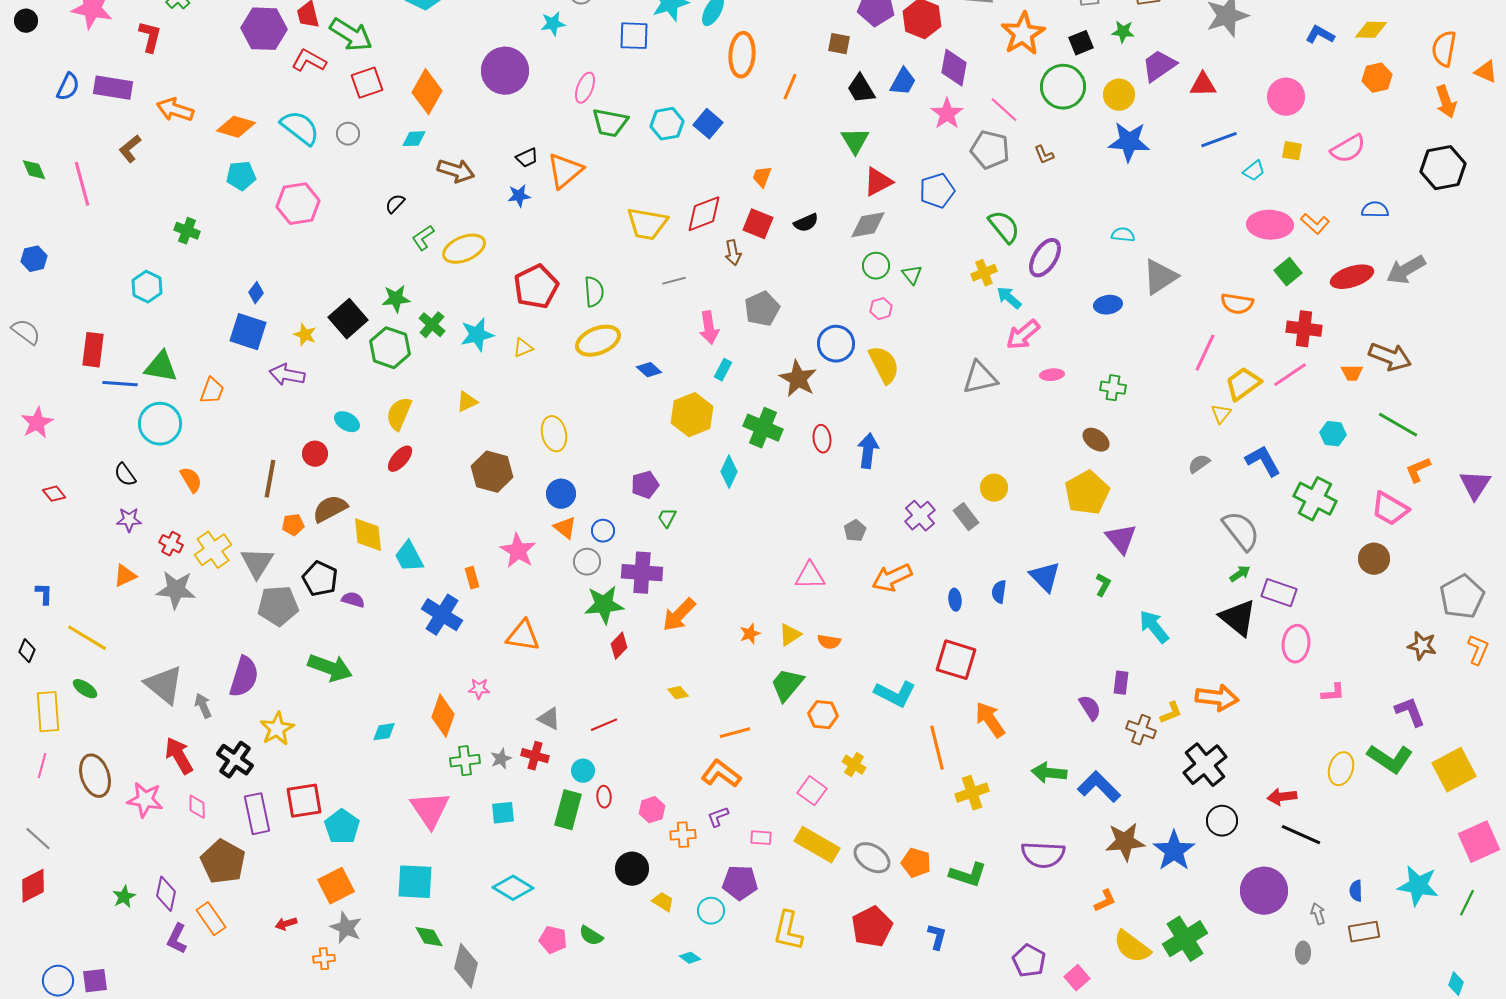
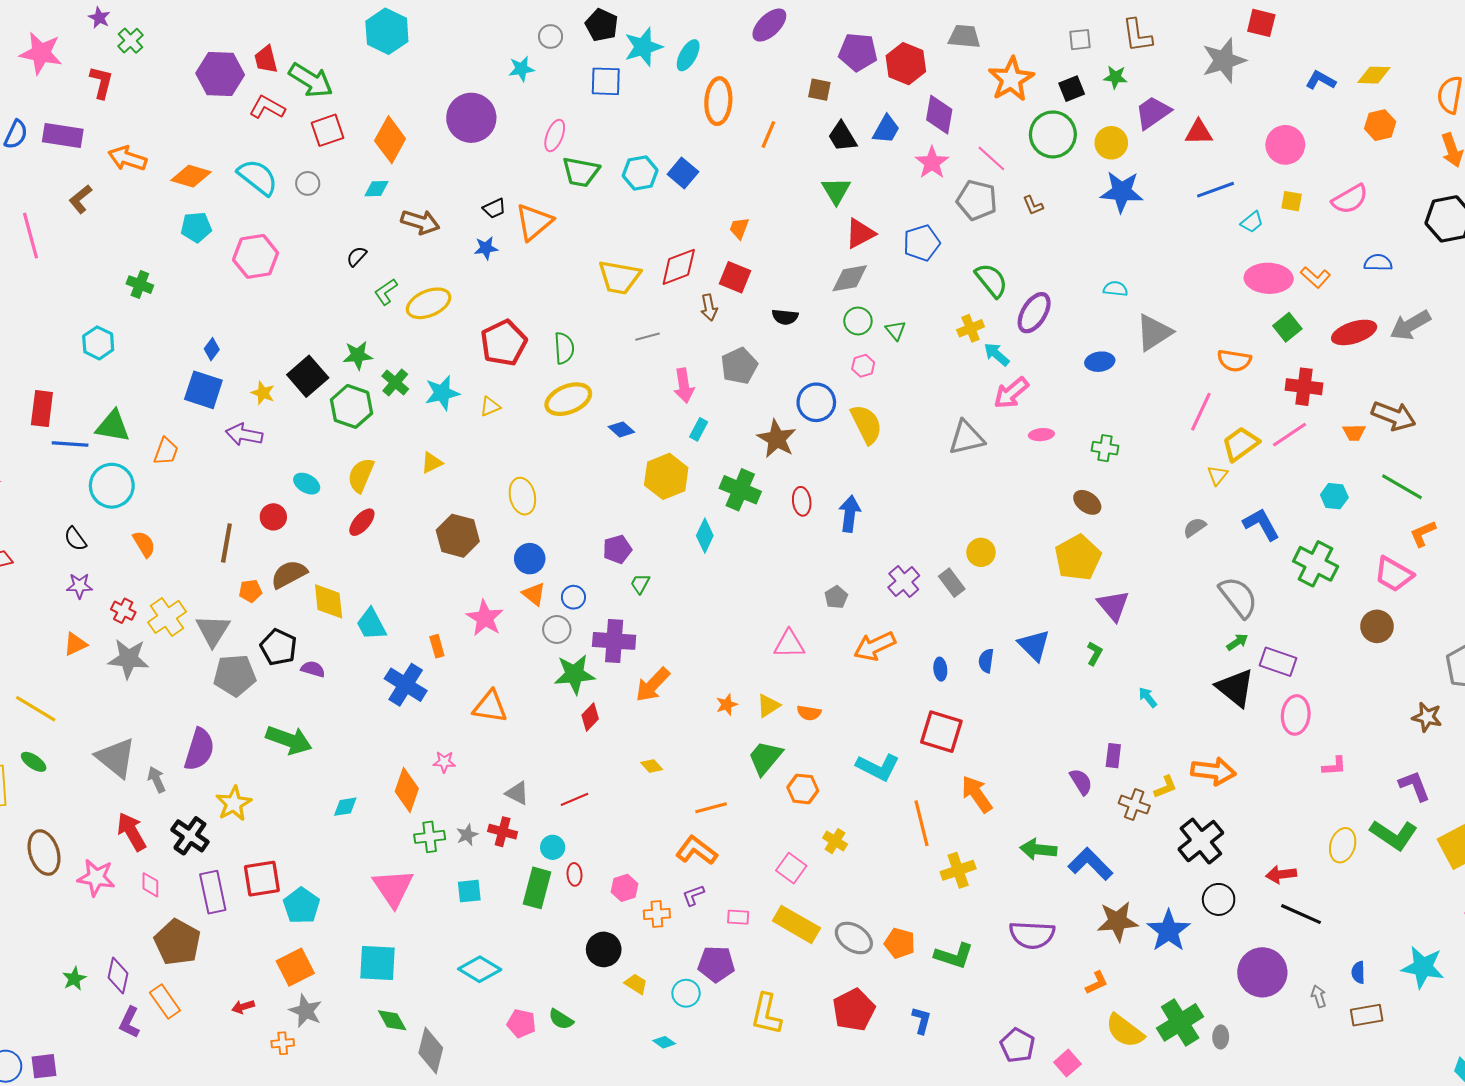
black semicircle: (806, 223) -> (785, 317), moved, turned 30
cyan arrow: (1154, 627) -> (1148, 697), size x0.6
gray ellipse: (1303, 953) -> (1221, 1037), moved

